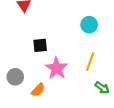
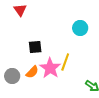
yellow line: (90, 62) -> (65, 62), moved
orange semicircle: (38, 90) -> (32, 72), moved

